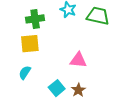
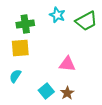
green trapezoid: (98, 16) -> (86, 21), turned 140

